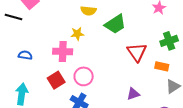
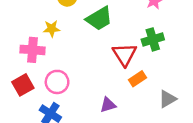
green cross: (169, 41) -> (153, 39), moved
orange rectangle: (162, 66) -> (138, 79), moved, turned -48
purple triangle: (133, 94) -> (108, 105), moved

